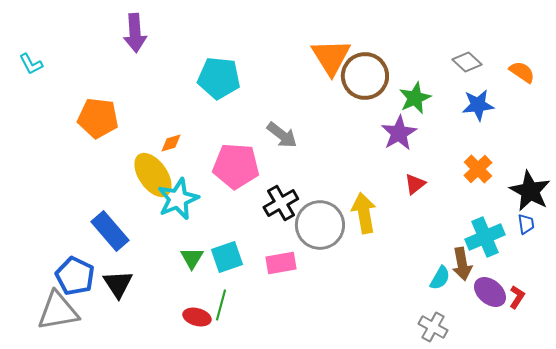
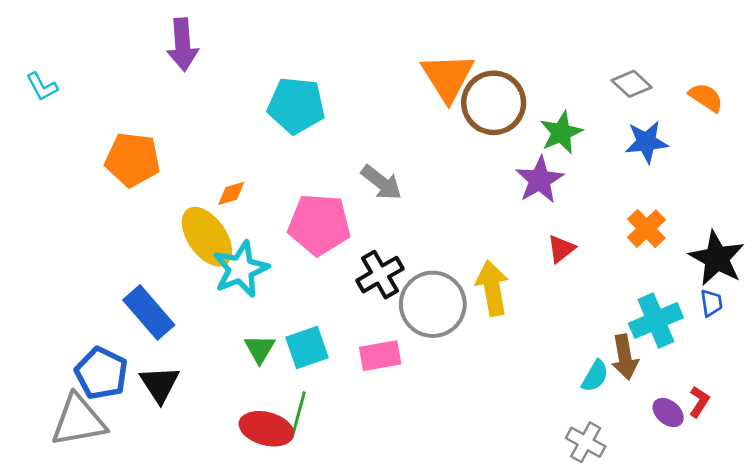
purple ellipse: (490, 292) -> (668, 412), moved, size x0.7
red ellipse: (197, 317) -> (266, 429), size x1.4

